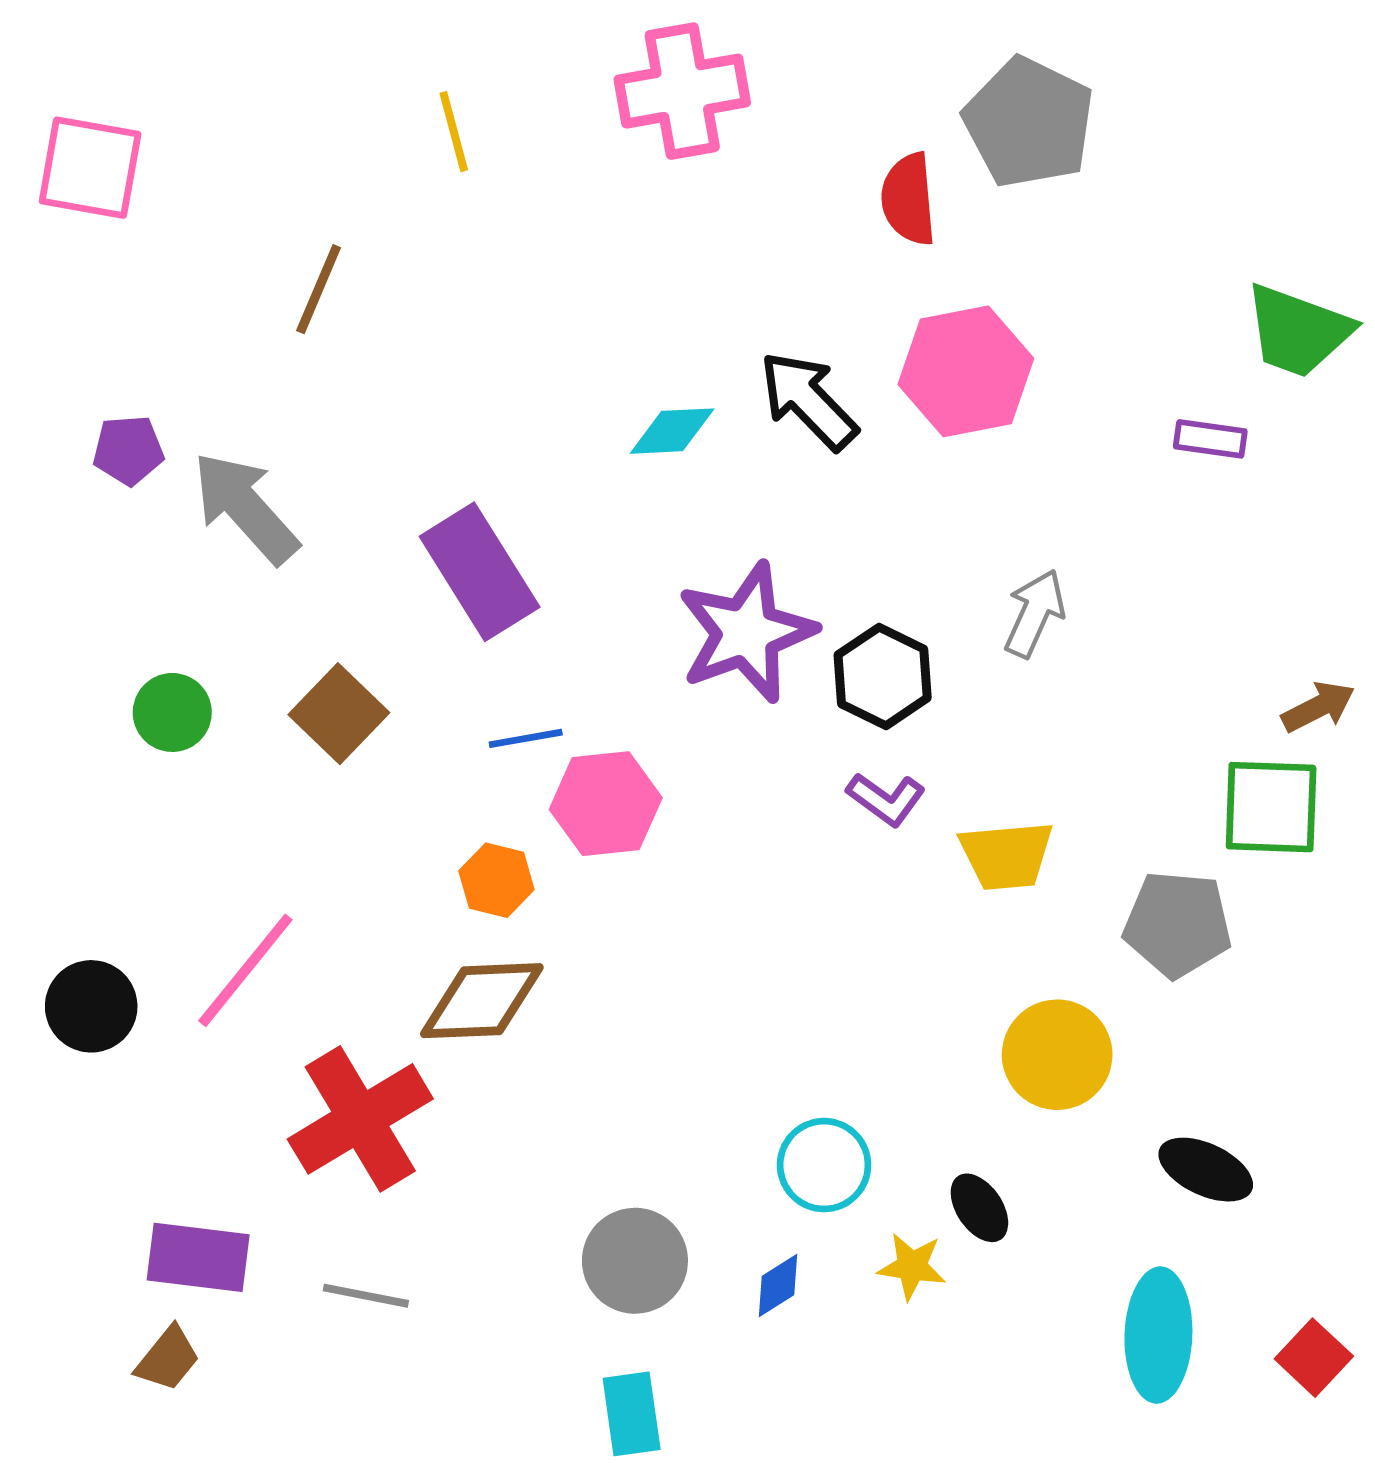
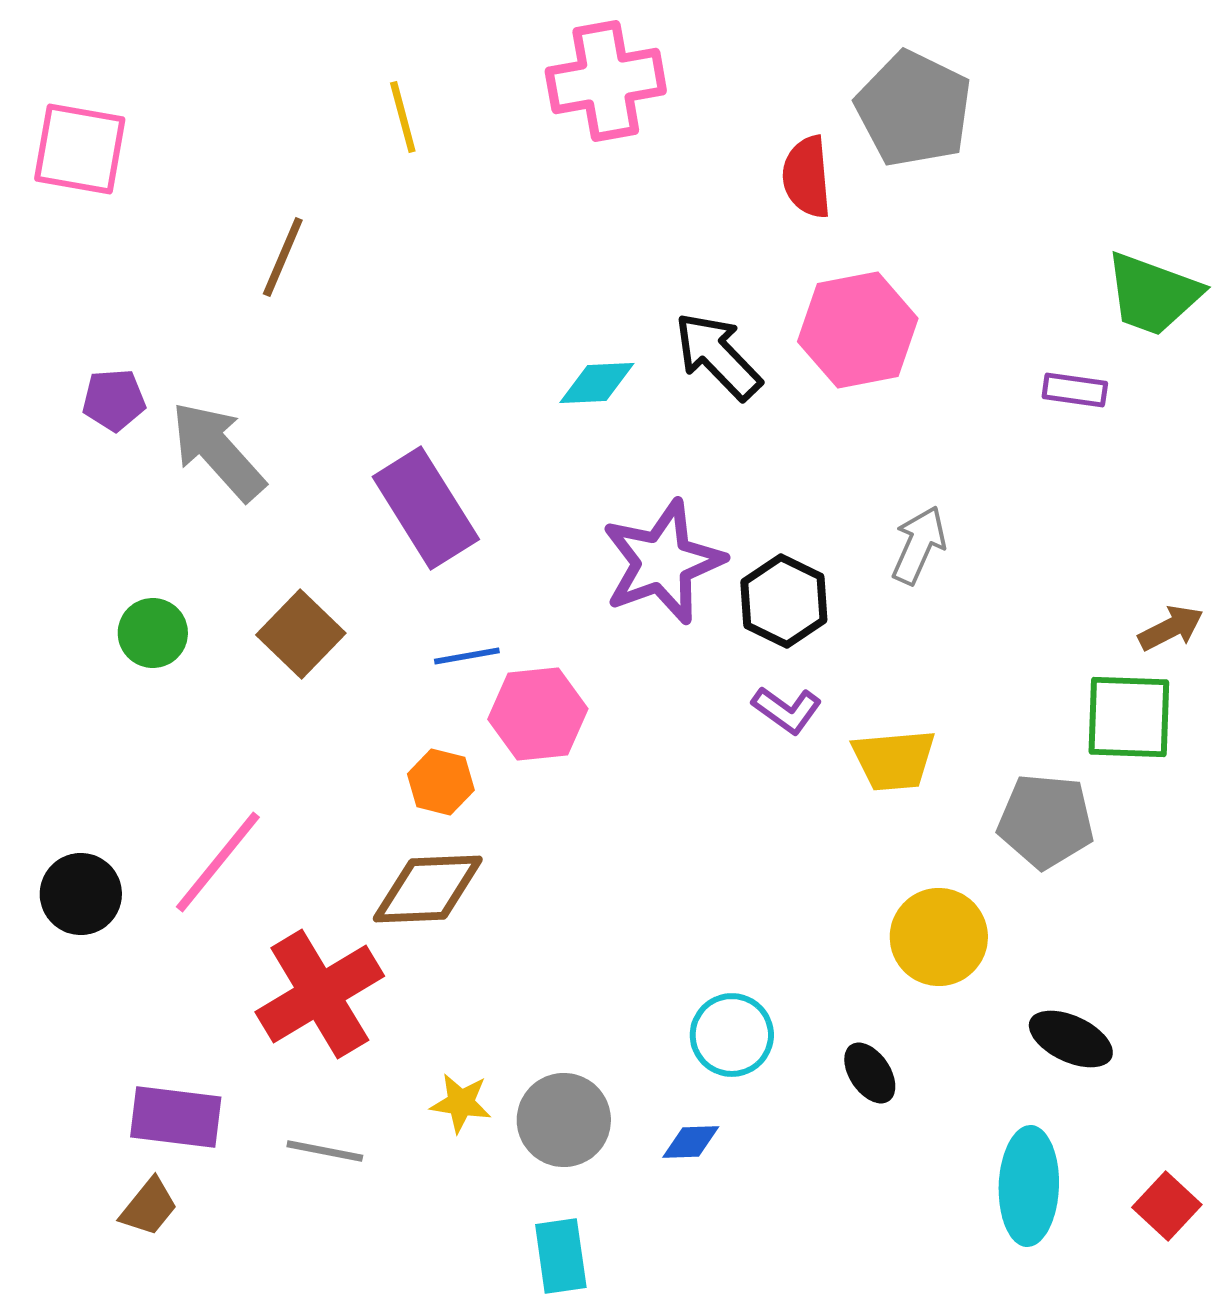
yellow star: (912, 1266) -> (461, 1103), moved
blue diamond: (778, 1286) -> (691, 1142), turned 30

